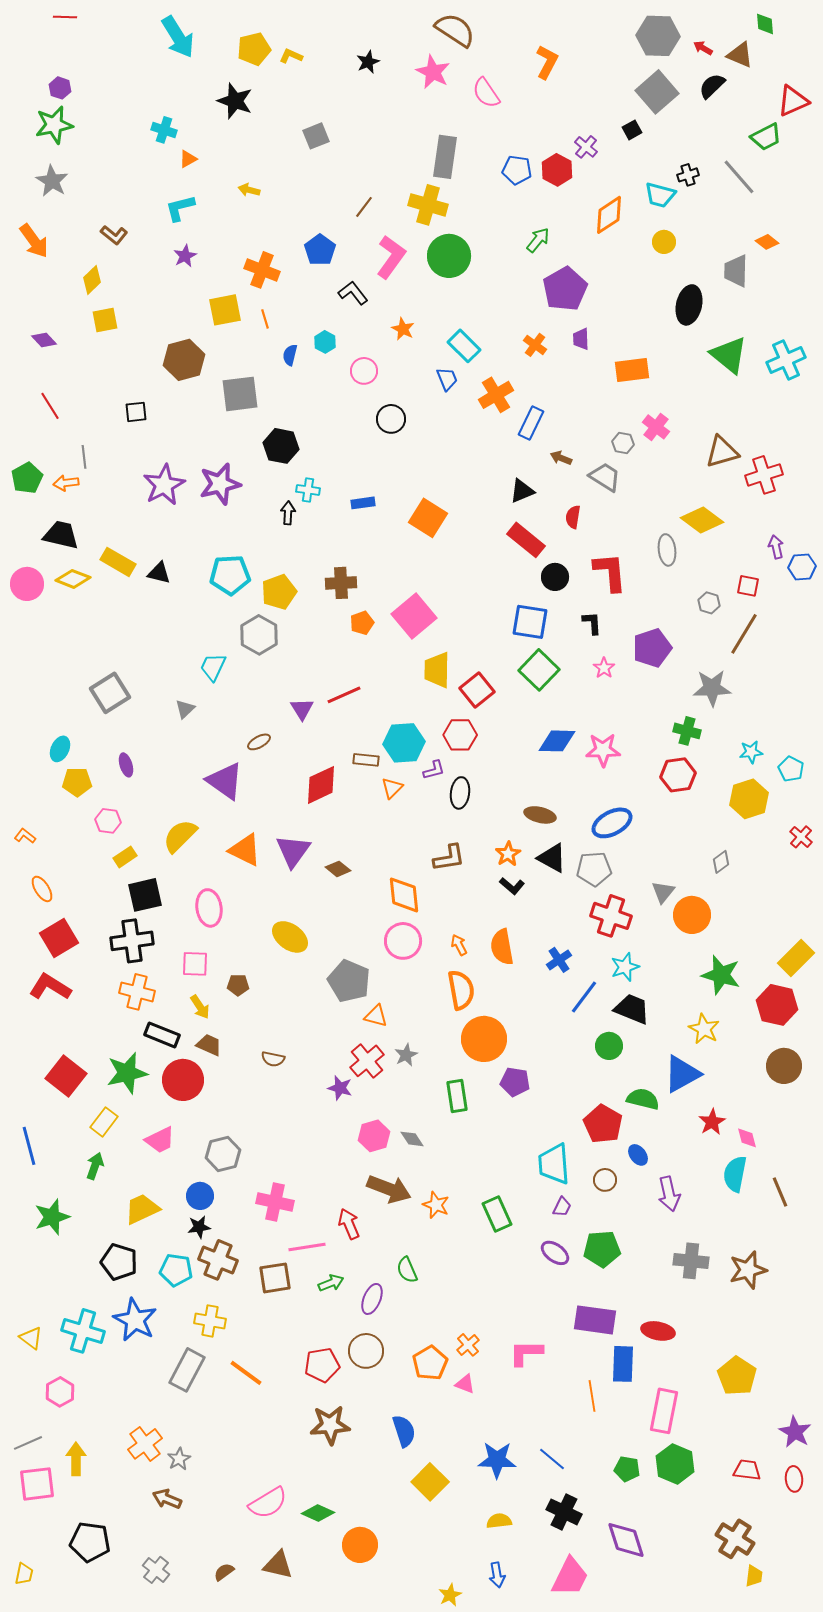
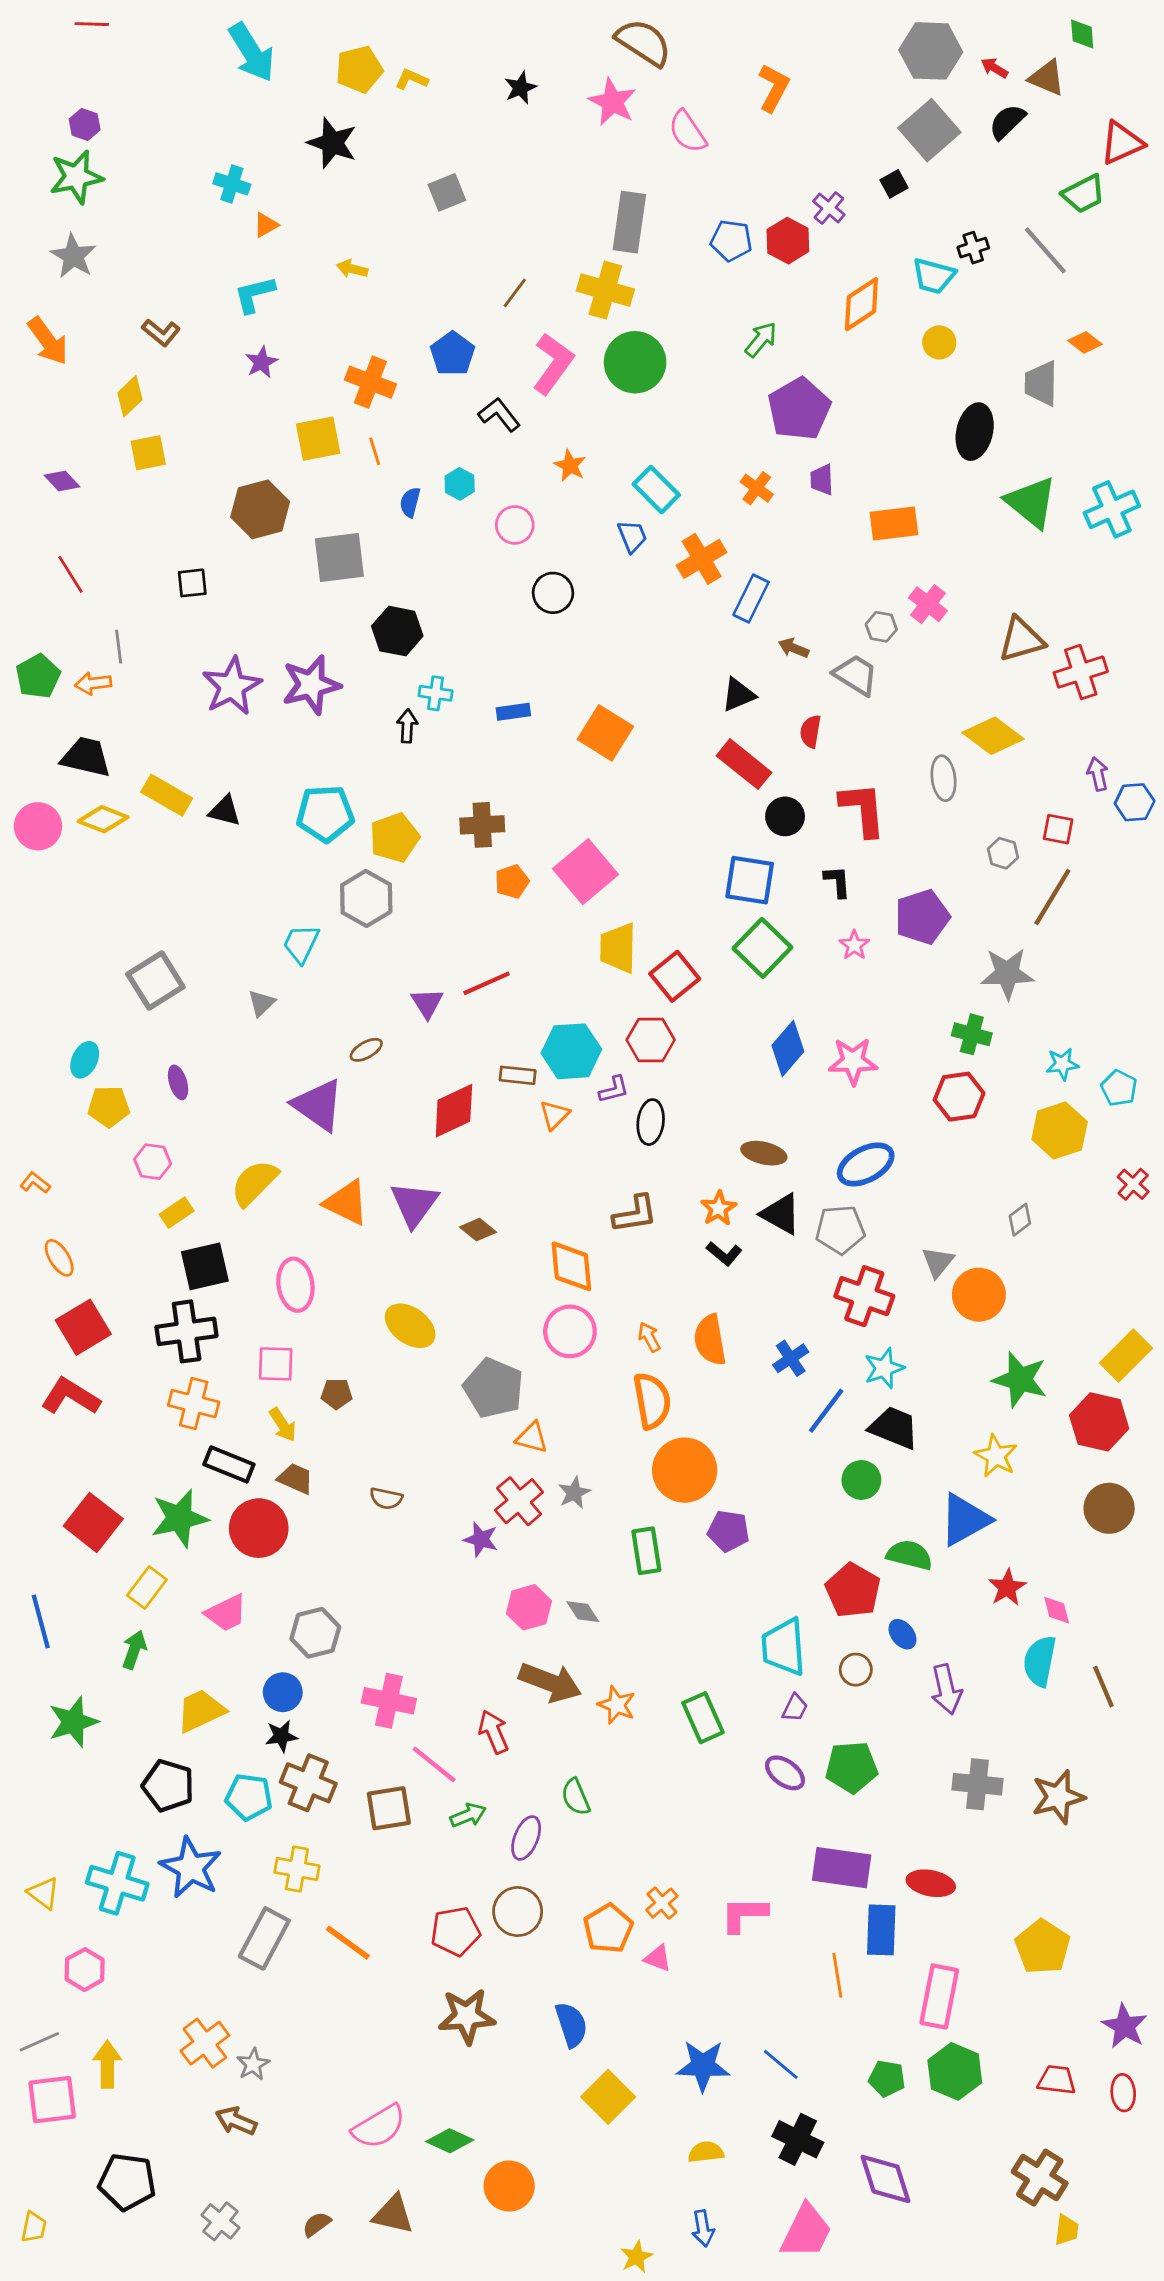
blue diamond: (557, 741) -> (788, 1048), turned -51
pink line: (307, 1247) -> (434, 1764), turned 48

